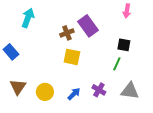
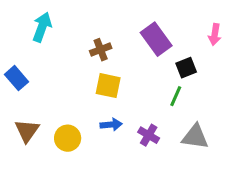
pink arrow: (127, 11) -> (215, 35), moved
purple rectangle: (88, 26) -> (156, 39), moved
black square: (124, 45) -> (186, 68), turned -32
blue arrow: (74, 94) -> (111, 125), moved, turned 40

